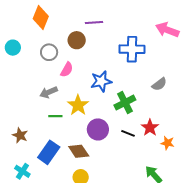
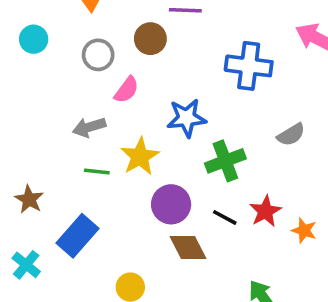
orange star: (167, 143) -> (304, 231), moved
brown diamond: (79, 151) -> (188, 248), moved

